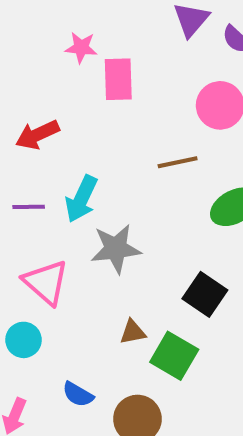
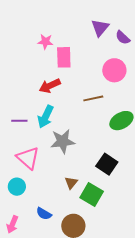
red arrow: (37, 135) -> (50, 86), moved
brown triangle: (133, 332) -> (71, 183), turned -40

